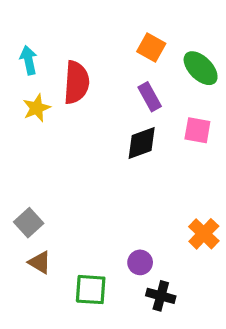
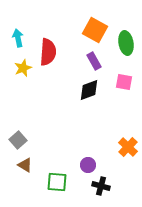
orange square: (151, 47) -> (95, 30), size x1.4
green ellipse: (201, 68) -> (126, 43), turned 35

